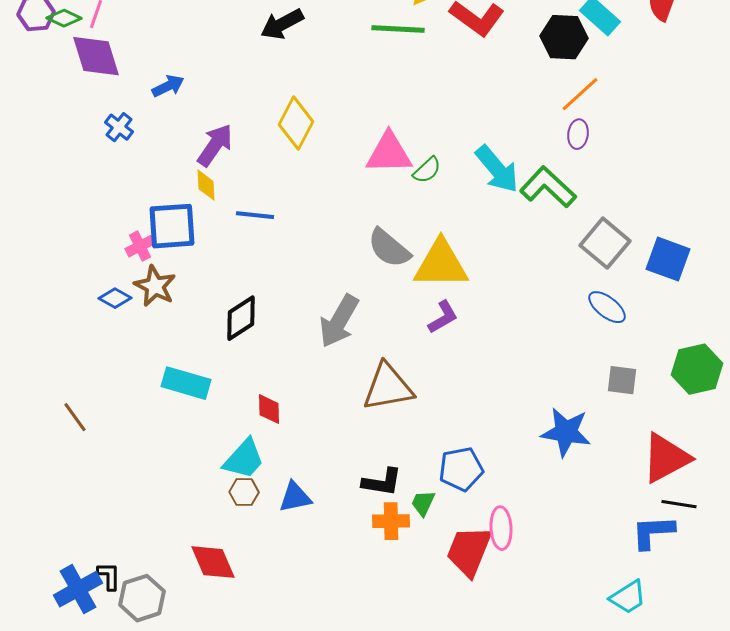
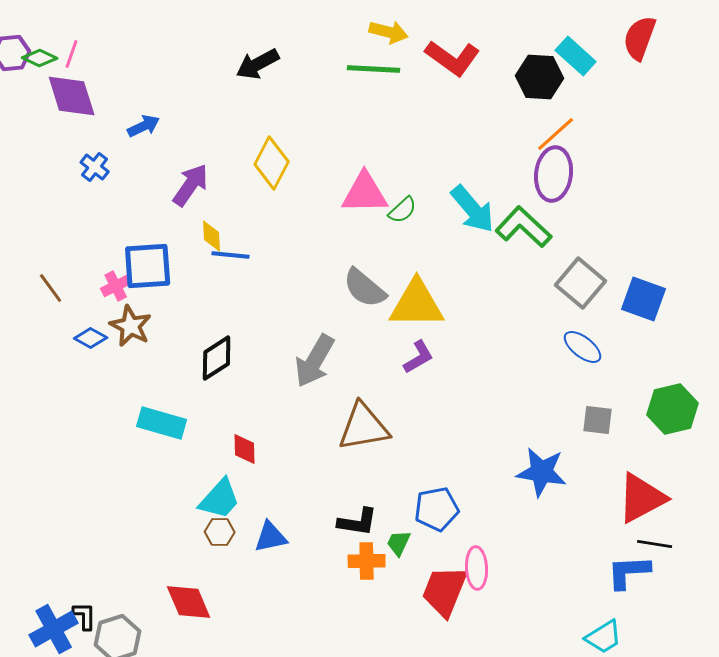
purple ellipse: (578, 134) -> (554, 174), size x1.8
yellow diamond: (206, 185) -> (212, 236), moved
brown line: (75, 417) -> (51, 288), moved

